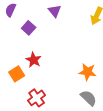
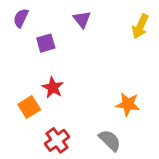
purple square: (29, 28) -> (46, 43), turned 32
gray semicircle: (89, 98) -> (110, 140), moved

